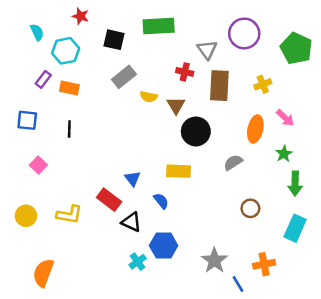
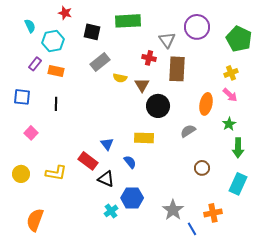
yellow cross: (263, 84) -> (231, 73), moved

